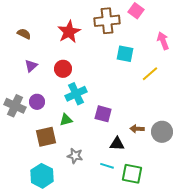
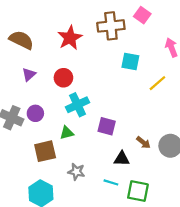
brown semicircle: (24, 34) -> (21, 40), size x1.6
brown arrow: (137, 129) -> (143, 143), turned -144

